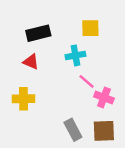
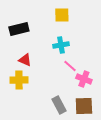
yellow square: (90, 28) -> (62, 15), moved
black rectangle: (38, 33) -> (19, 29), moved
red triangle: (31, 62) -> (25, 60), moved

